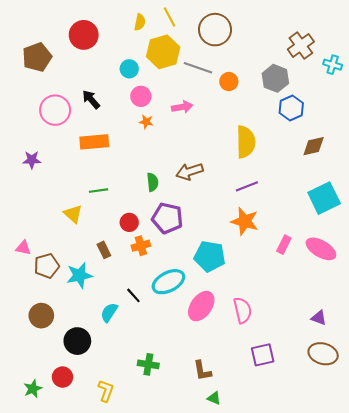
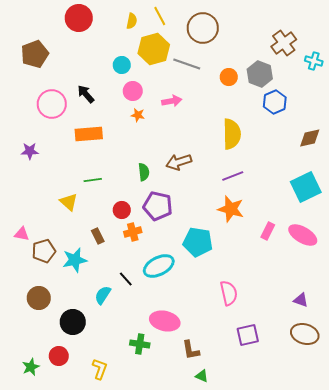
red circle: (84, 35) -> (79, 18), moved
orange circle: (229, 82) -> (229, 77), moved
brown diamond: (314, 146) -> (310, 138), moved
pink ellipse: (201, 306) -> (165, 321), moved, turned 68

